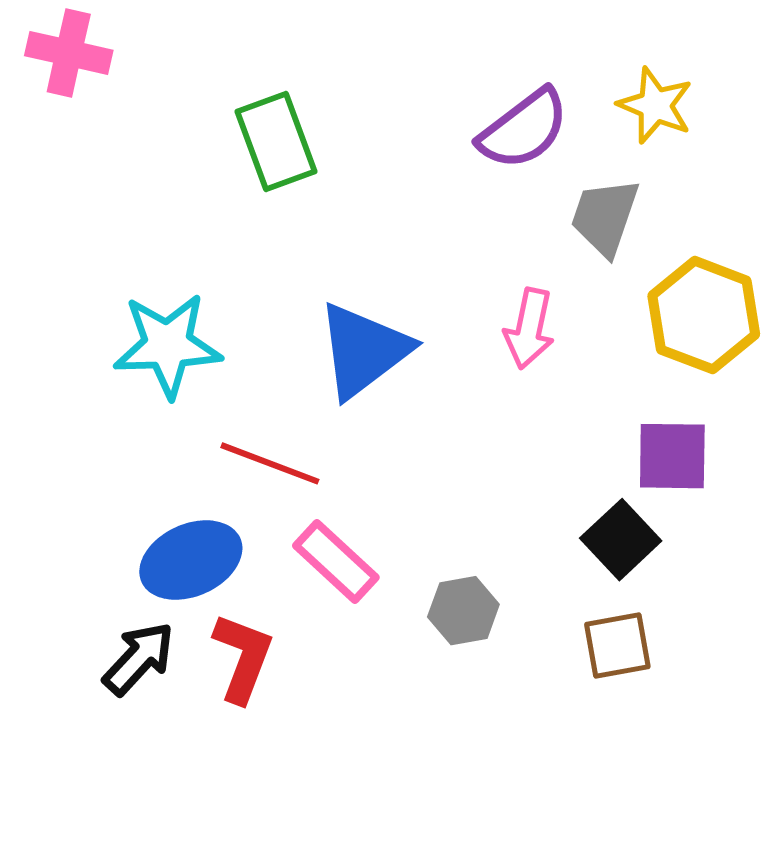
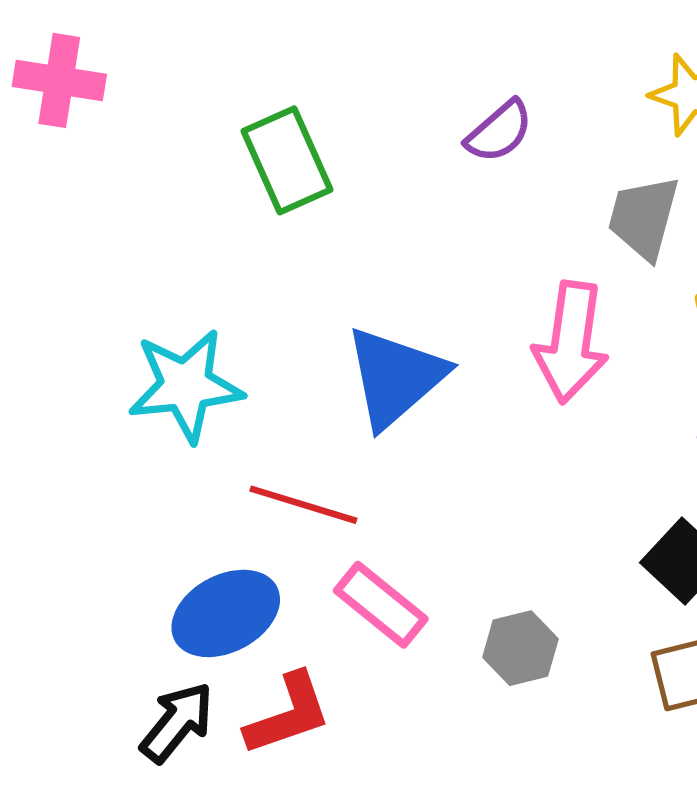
purple semicircle: (524, 129) -> (499, 131), moved, size x0.7
pink arrow: (529, 329) -> (571, 342), size x1.4
red L-shape: (243, 658) -> (288, 714), turned 54

